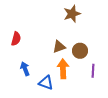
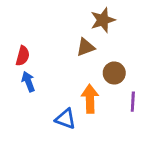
brown triangle: (59, 47) -> (86, 47), moved
blue arrow: (25, 69) -> (28, 82), moved

